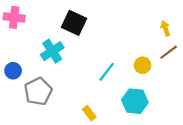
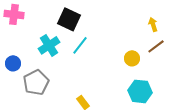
cyan line: (107, 72) -> (80, 45), moved
cyan hexagon: (135, 101) -> (140, 91), moved

